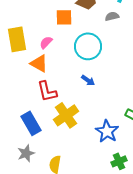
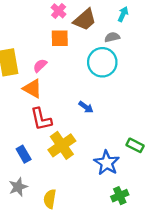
cyan circle: (88, 46) -> (102, 62), moved
blue rectangle: (31, 123) -> (24, 154), size x0.7

